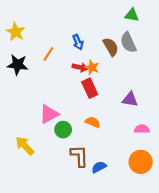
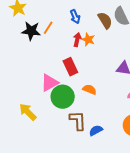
black star: (18, 65) -> (31, 31), moved
red arrow: (80, 67) -> (77, 40), turned -88
red rectangle: (90, 88) -> (70, 67), moved
green circle: (63, 130) -> (63, 97), size x1.5

